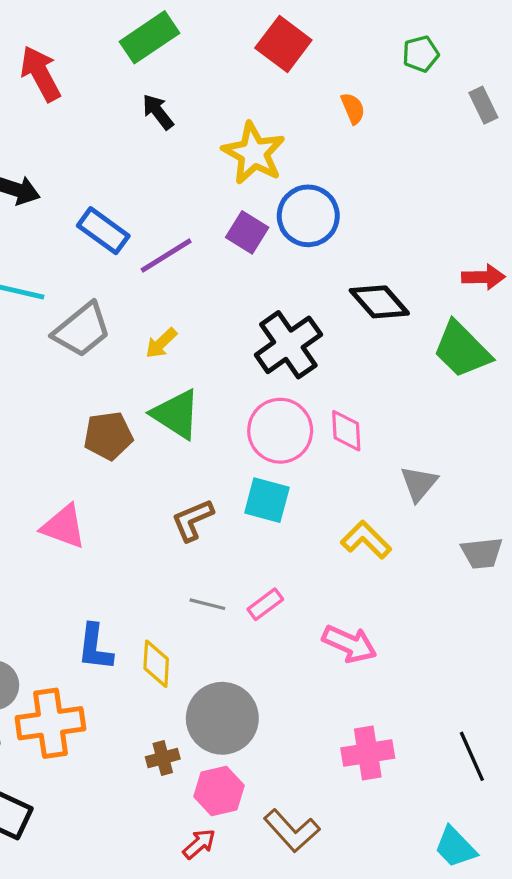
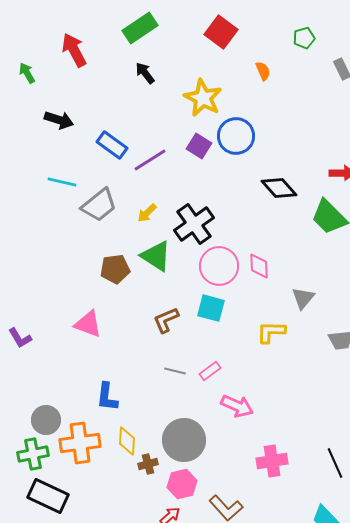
black cross: (288, 345) -> (194, 224), moved
yellow L-shape: (366, 540) -> (271, 332), turned -44
pink arrow: (350, 644) -> (237, 406), moved
yellow diamond: (156, 664) -> (127, 441), moved

